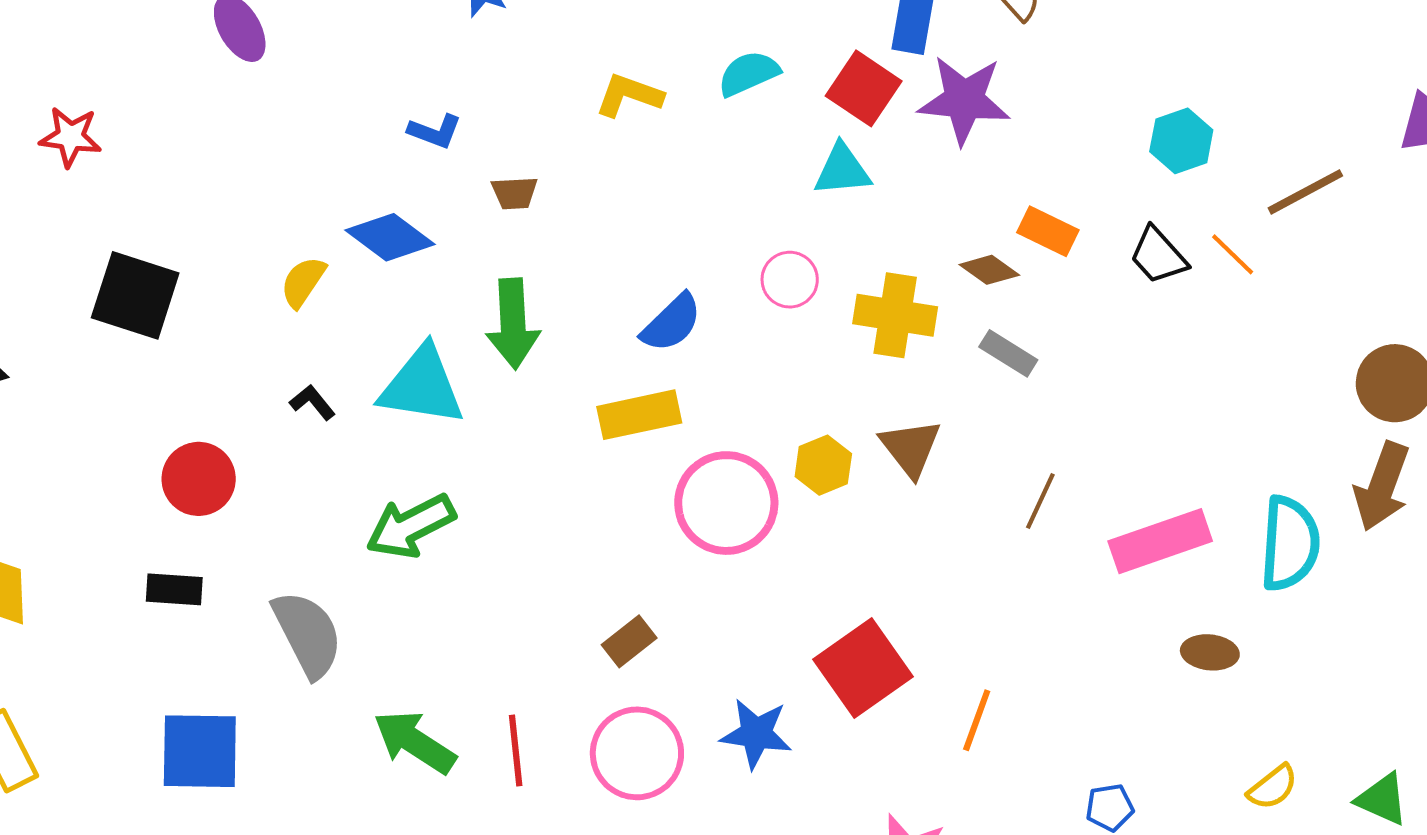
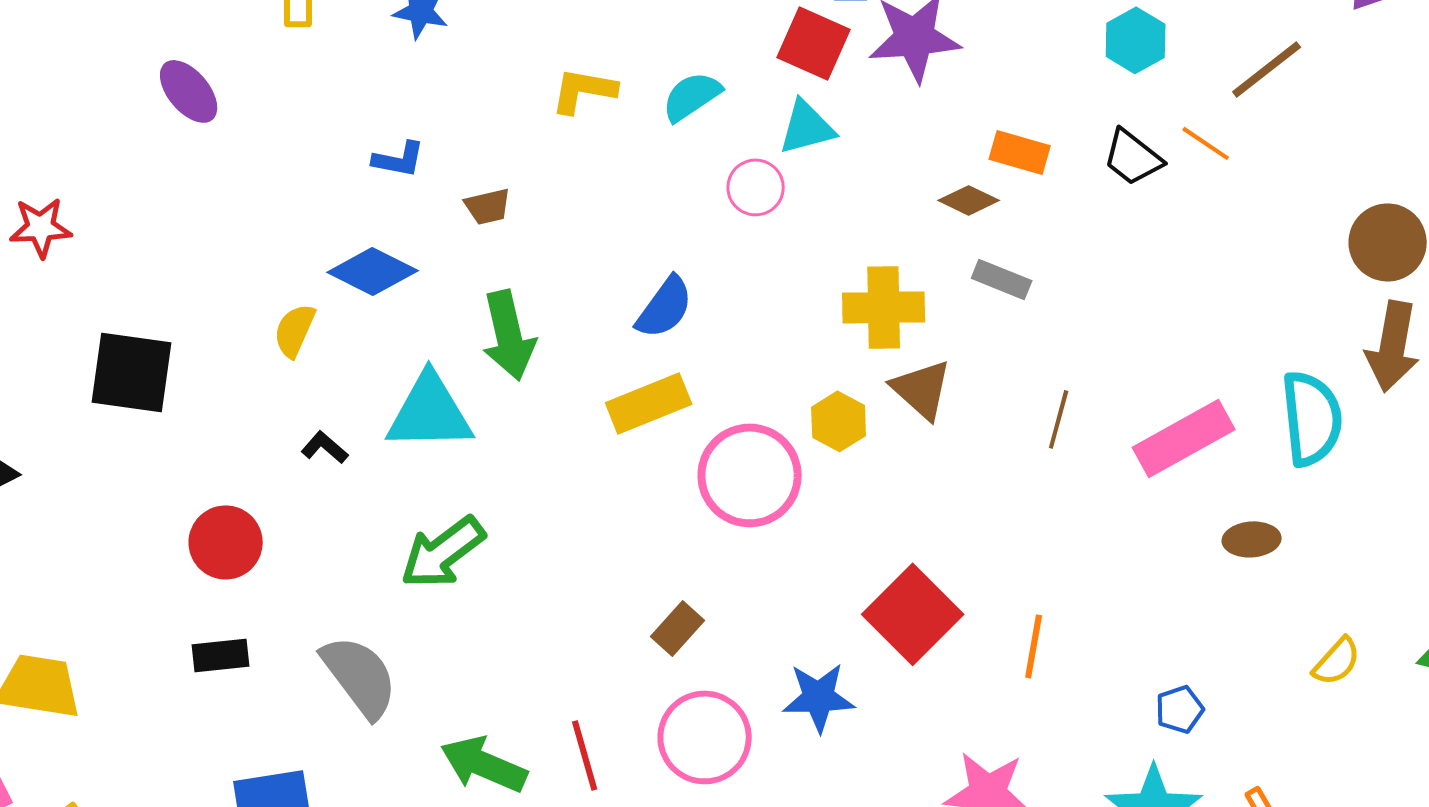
cyan semicircle: (749, 73) -> (692, 96), moved
pink circle: (790, 280) -> (756, 187), moved
yellow cross: (895, 315) -> (884, 307), moved

